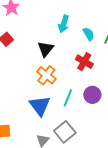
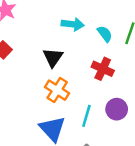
cyan arrow: (64, 24) -> (73, 24), turned -96

